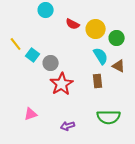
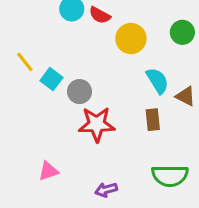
red semicircle: (73, 24) -> (100, 15), moved
yellow circle: (96, 29) -> (131, 39), moved
green circle: (117, 38) -> (182, 32), moved
red star: (62, 84) -> (97, 124), turned 30

